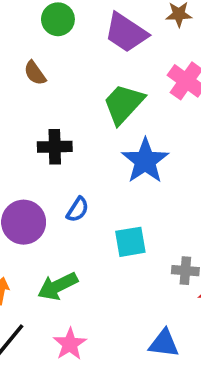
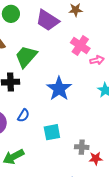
green trapezoid: (124, 104) -> (26, 56), moved

